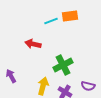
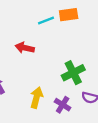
green cross: (63, 65) -> (73, 73), moved

